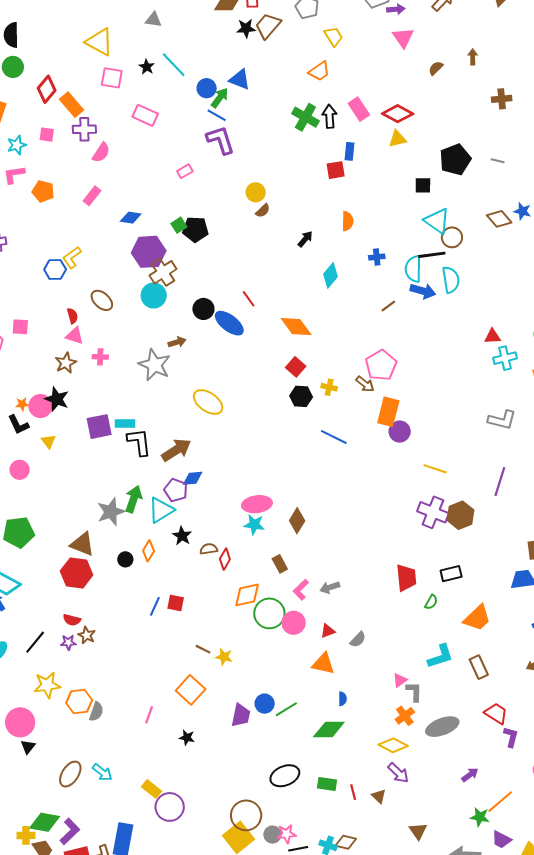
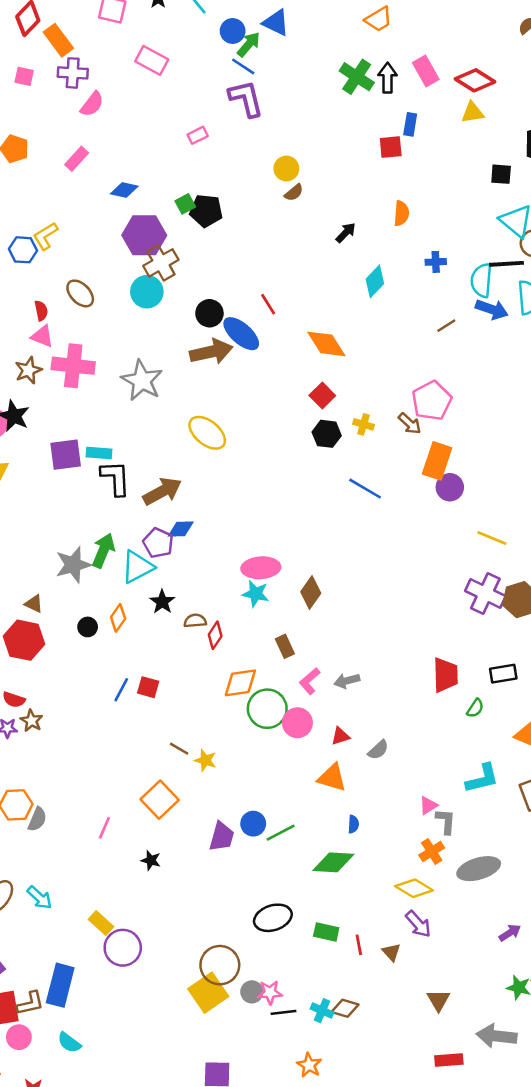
brown arrow: (177, 342) -> (211, 352), moved, size x1.8
pink cross: (100, 357) -> (73, 366), size x2.0
brown triangle: (82, 544) -> (34, 604), size x0.6

